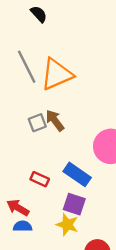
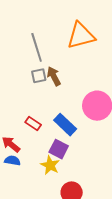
gray line: (27, 67) -> (37, 47), moved
orange triangle: (57, 74) -> (81, 36), moved

